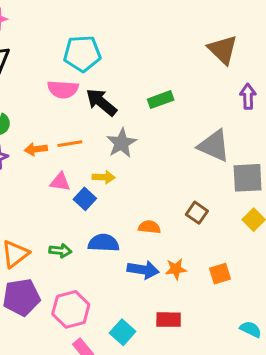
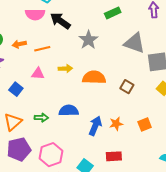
green rectangle: (161, 100) -> (113, 13), moved
gray star: (121, 143) -> (88, 40), moved
orange arrow: (36, 149) -> (19, 44), moved
blue square: (85, 199) -> (16, 89), moved
orange semicircle: (149, 227) -> (94, 77), moved, size x1.6
blue arrow: (143, 270) -> (95, 126), turned -72

